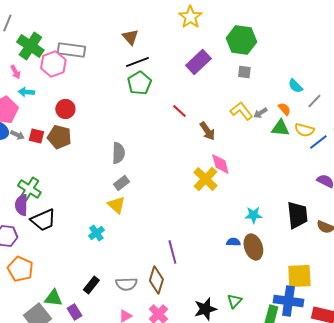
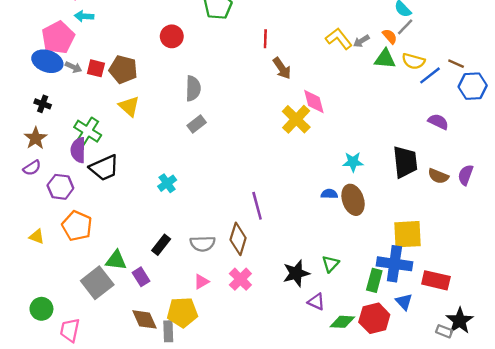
gray line: (314, 101) -> (405, 27), moved
red circle: (65, 109) -> (172, 36), moved
red line: (179, 111) -> (265, 39), turned 49
brown arrow: (207, 131) -> (282, 68), moved
yellow triangle: (116, 205) -> (129, 106), moved

